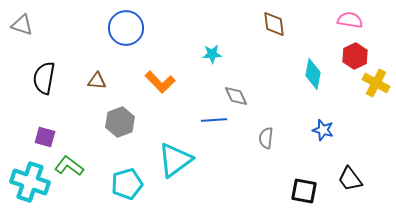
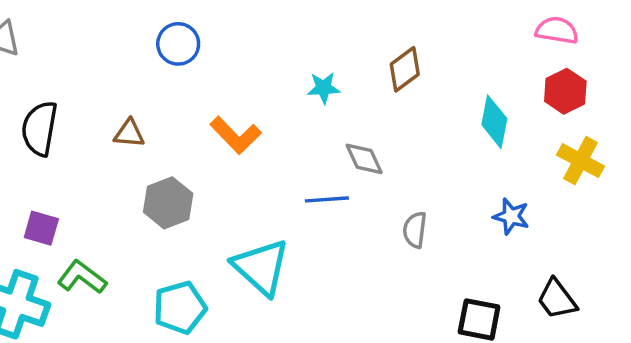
brown diamond: (274, 24) -> (405, 69), moved, turned 60
blue circle: (126, 28) -> (178, 44), size x0.7
yellow cross: (376, 83) -> (581, 161), moved
cyan triangle: (175, 160) -> (261, 267), turned -42

